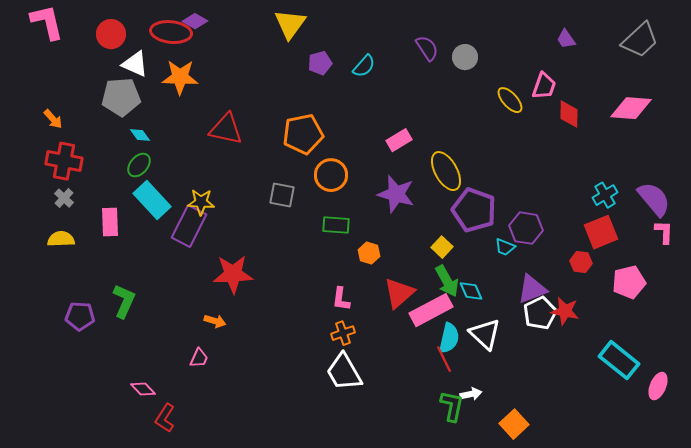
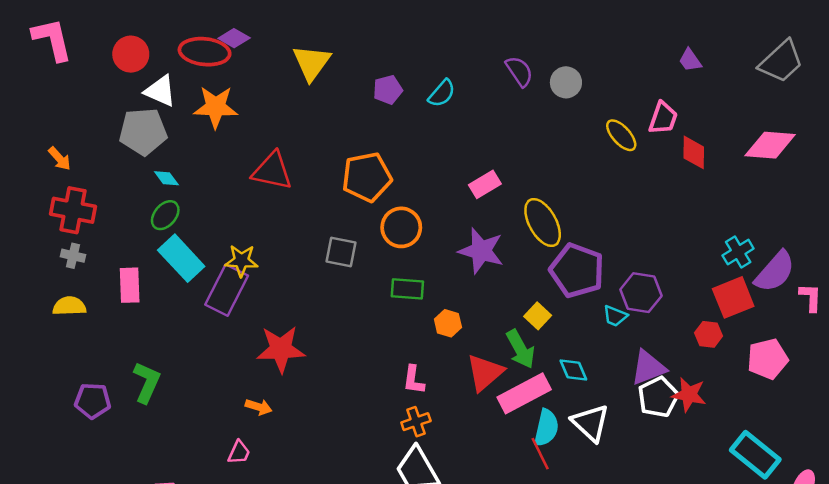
yellow triangle: (290, 24) -> (311, 63), moved
gray cross: (64, 198) -> (73, 256), turned -30
purple semicircle: (654, 199) -> (775, 272), moved, turned 81
green arrow: (447, 281) -> (520, 349), moved

